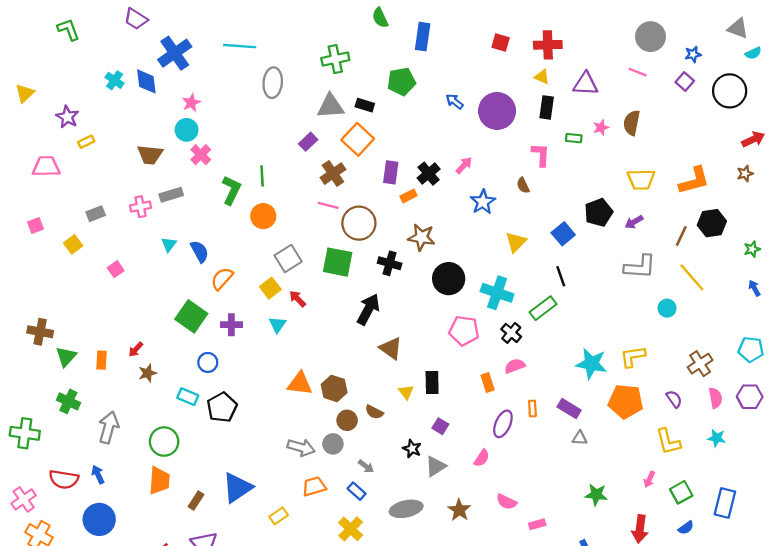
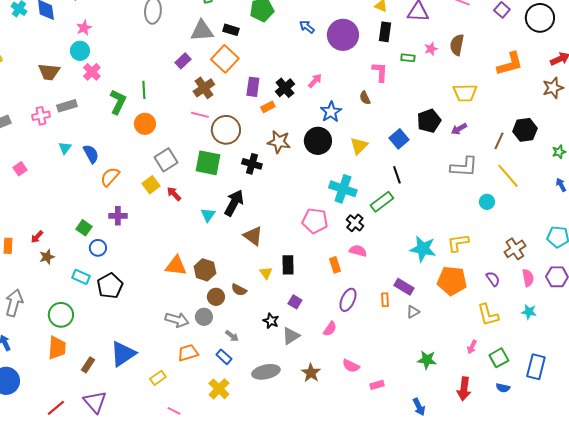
brown star: (745, 174) -> (553, 88), size x1.5
orange L-shape: (694, 181) -> (510, 64), moved
black circle: (449, 279) -> (318, 141), moved
green square: (191, 316) -> (84, 228), moved, size x0.6
cyan triangle: (277, 325) -> (208, 215), moved
pink semicircle: (515, 366) -> (358, 251), turned 36
orange rectangle: (532, 408) -> (385, 300), moved
gray triangle: (580, 438) -> (413, 312), turned -32
blue semicircle: (686, 528) -> (503, 388), turned 48

